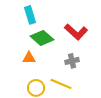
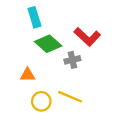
orange triangle: (29, 58) -> (27, 75), moved
gray cross: (72, 61) -> (72, 60), moved

